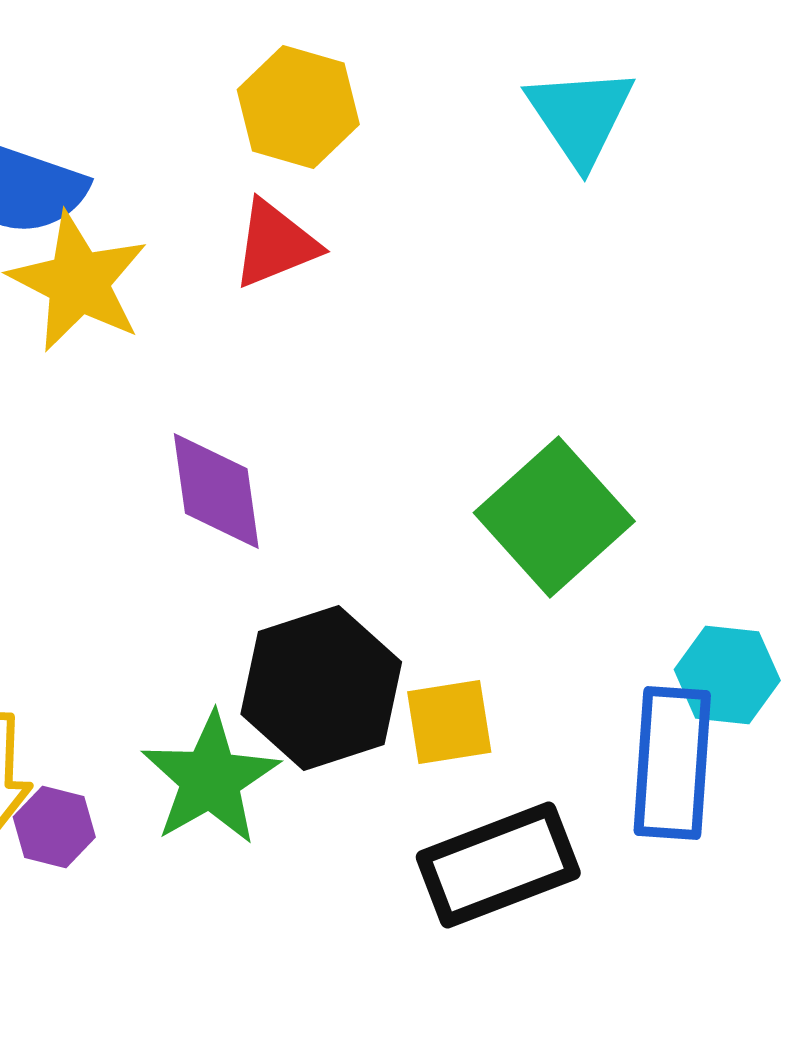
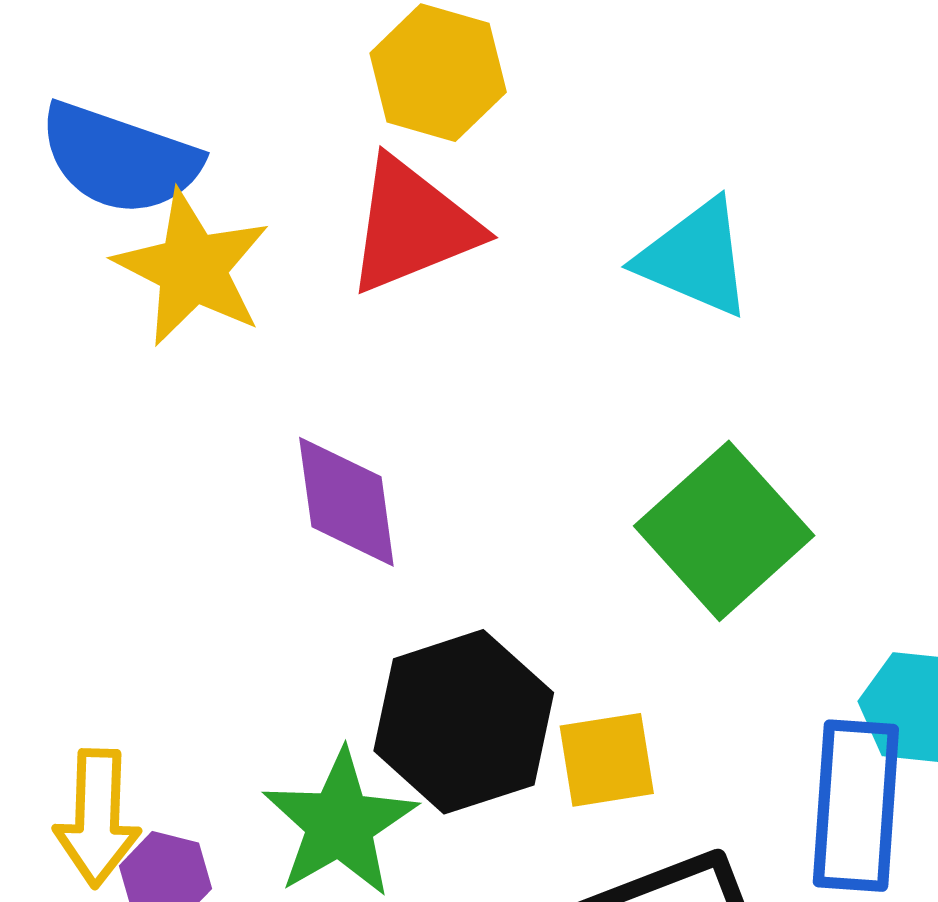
cyan triangle: (580, 116) -> (695, 258), moved, turned -33
red triangle: (275, 244) -> (412, 226), size x1.4

